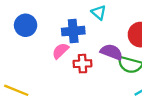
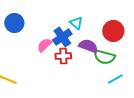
cyan triangle: (99, 12) -> (76, 23), moved
blue cross: (73, 31) -> (62, 37), moved, turned -30

